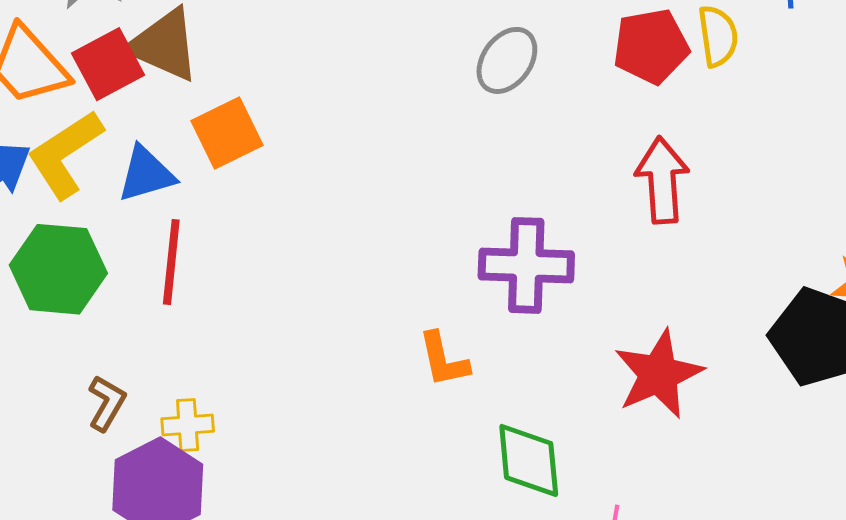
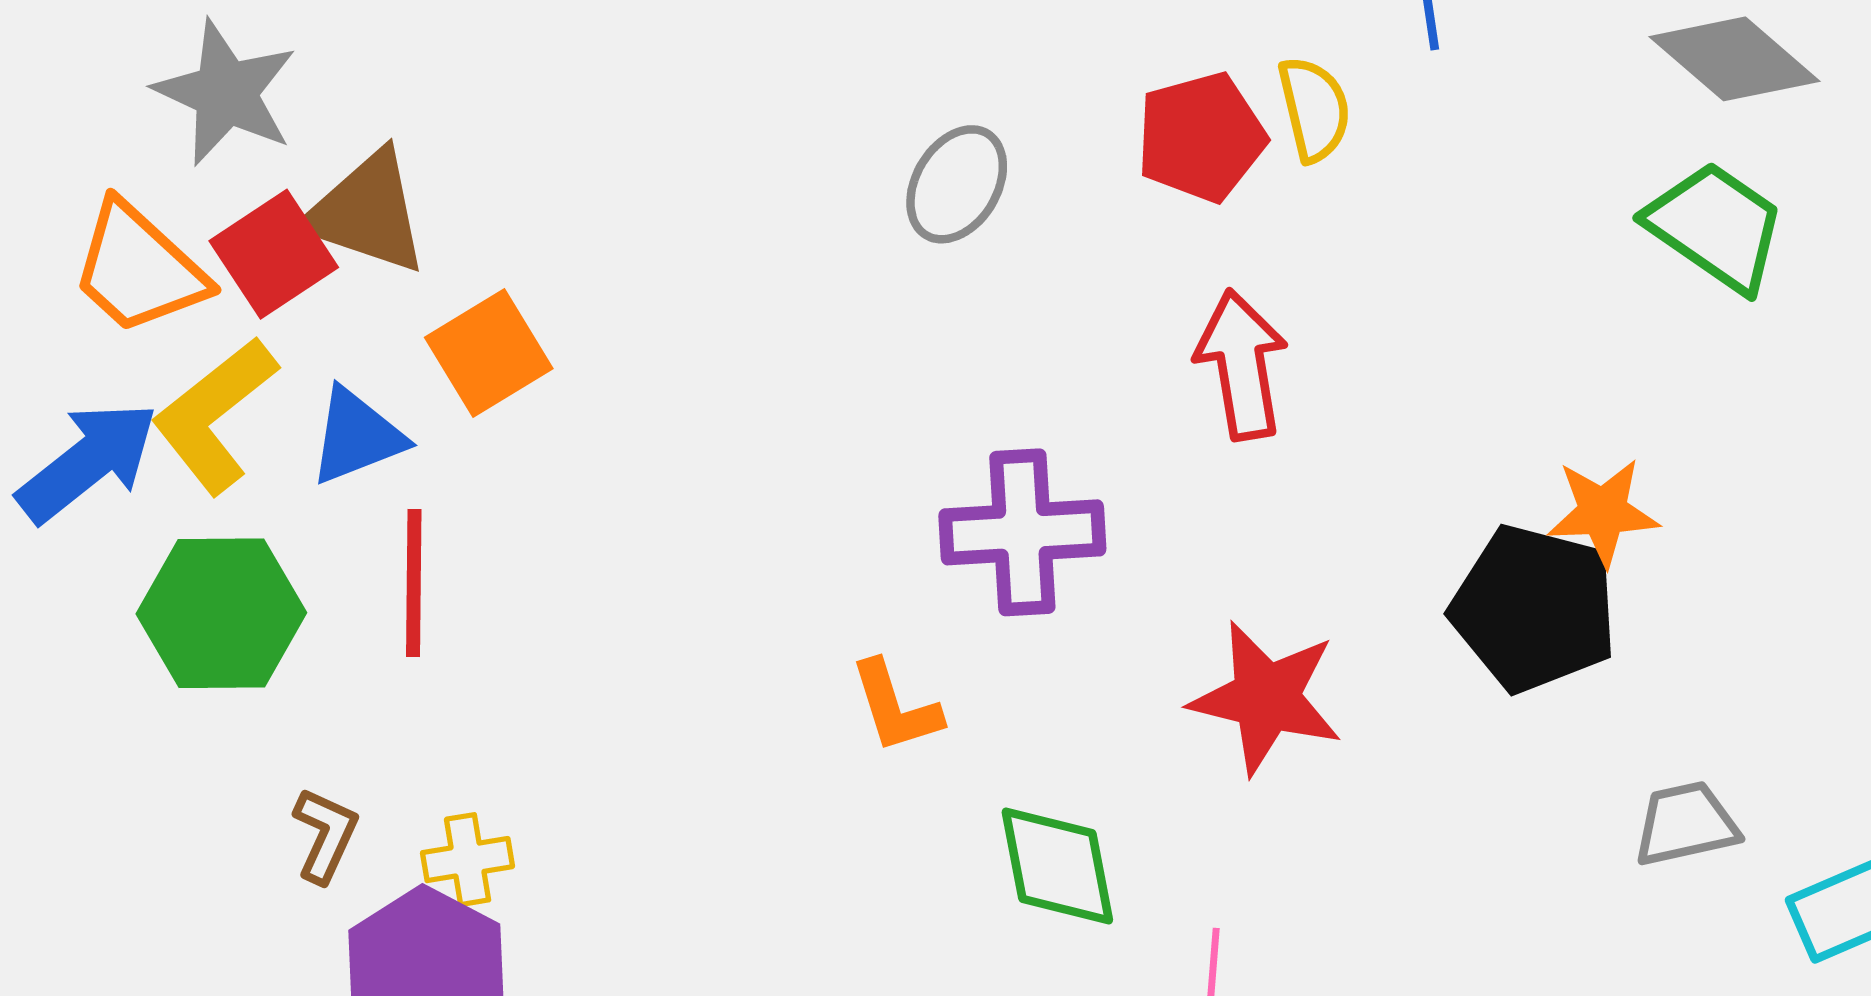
red star: (659, 374) -> (1266, 698), turned -30

